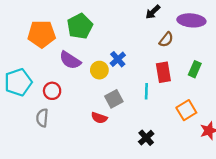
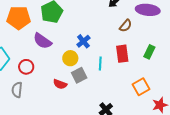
yellow circle: (99, 70) -> (70, 58), moved
cyan line: (146, 91) -> (100, 63), moved
red semicircle: (99, 118) -> (60, 84), moved

